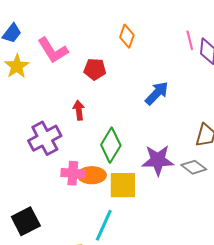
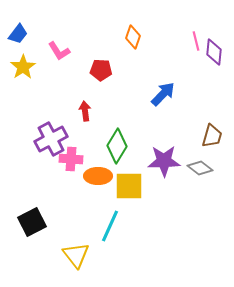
pink L-shape: (53, 50) -> (59, 51), size x0.7
pink cross: (73, 173) -> (71, 159), moved

